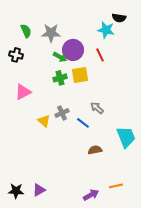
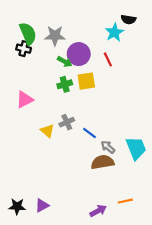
cyan star: (106, 30) -> (114, 32), turned 30
green semicircle: (26, 31) -> (28, 34), size x1.5
black cross: (16, 55) -> (24, 49), moved
gray arrow: (97, 108) -> (108, 147), moved
brown semicircle: (95, 150) -> (102, 162), size x1.5

